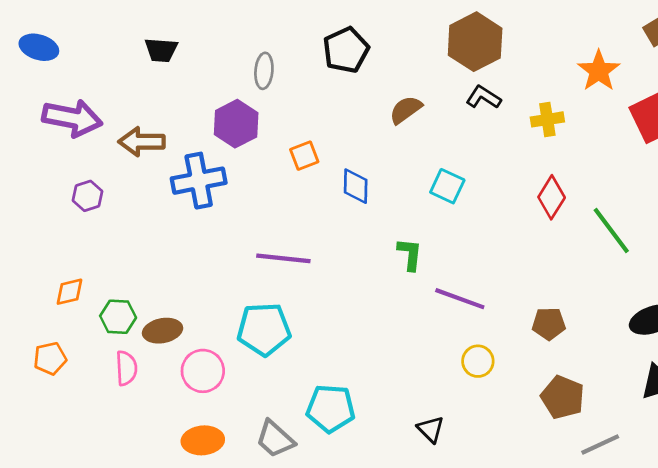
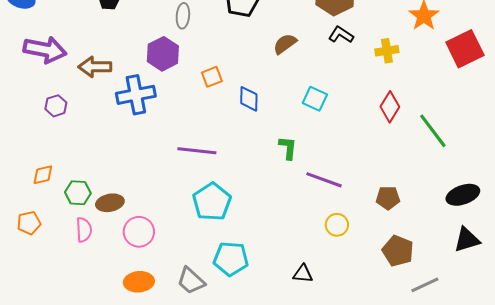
cyan pentagon: (264, 329) -> (212, 202), moved, turned -30
black triangle: (431, 429) -> (303, 274), turned -40

